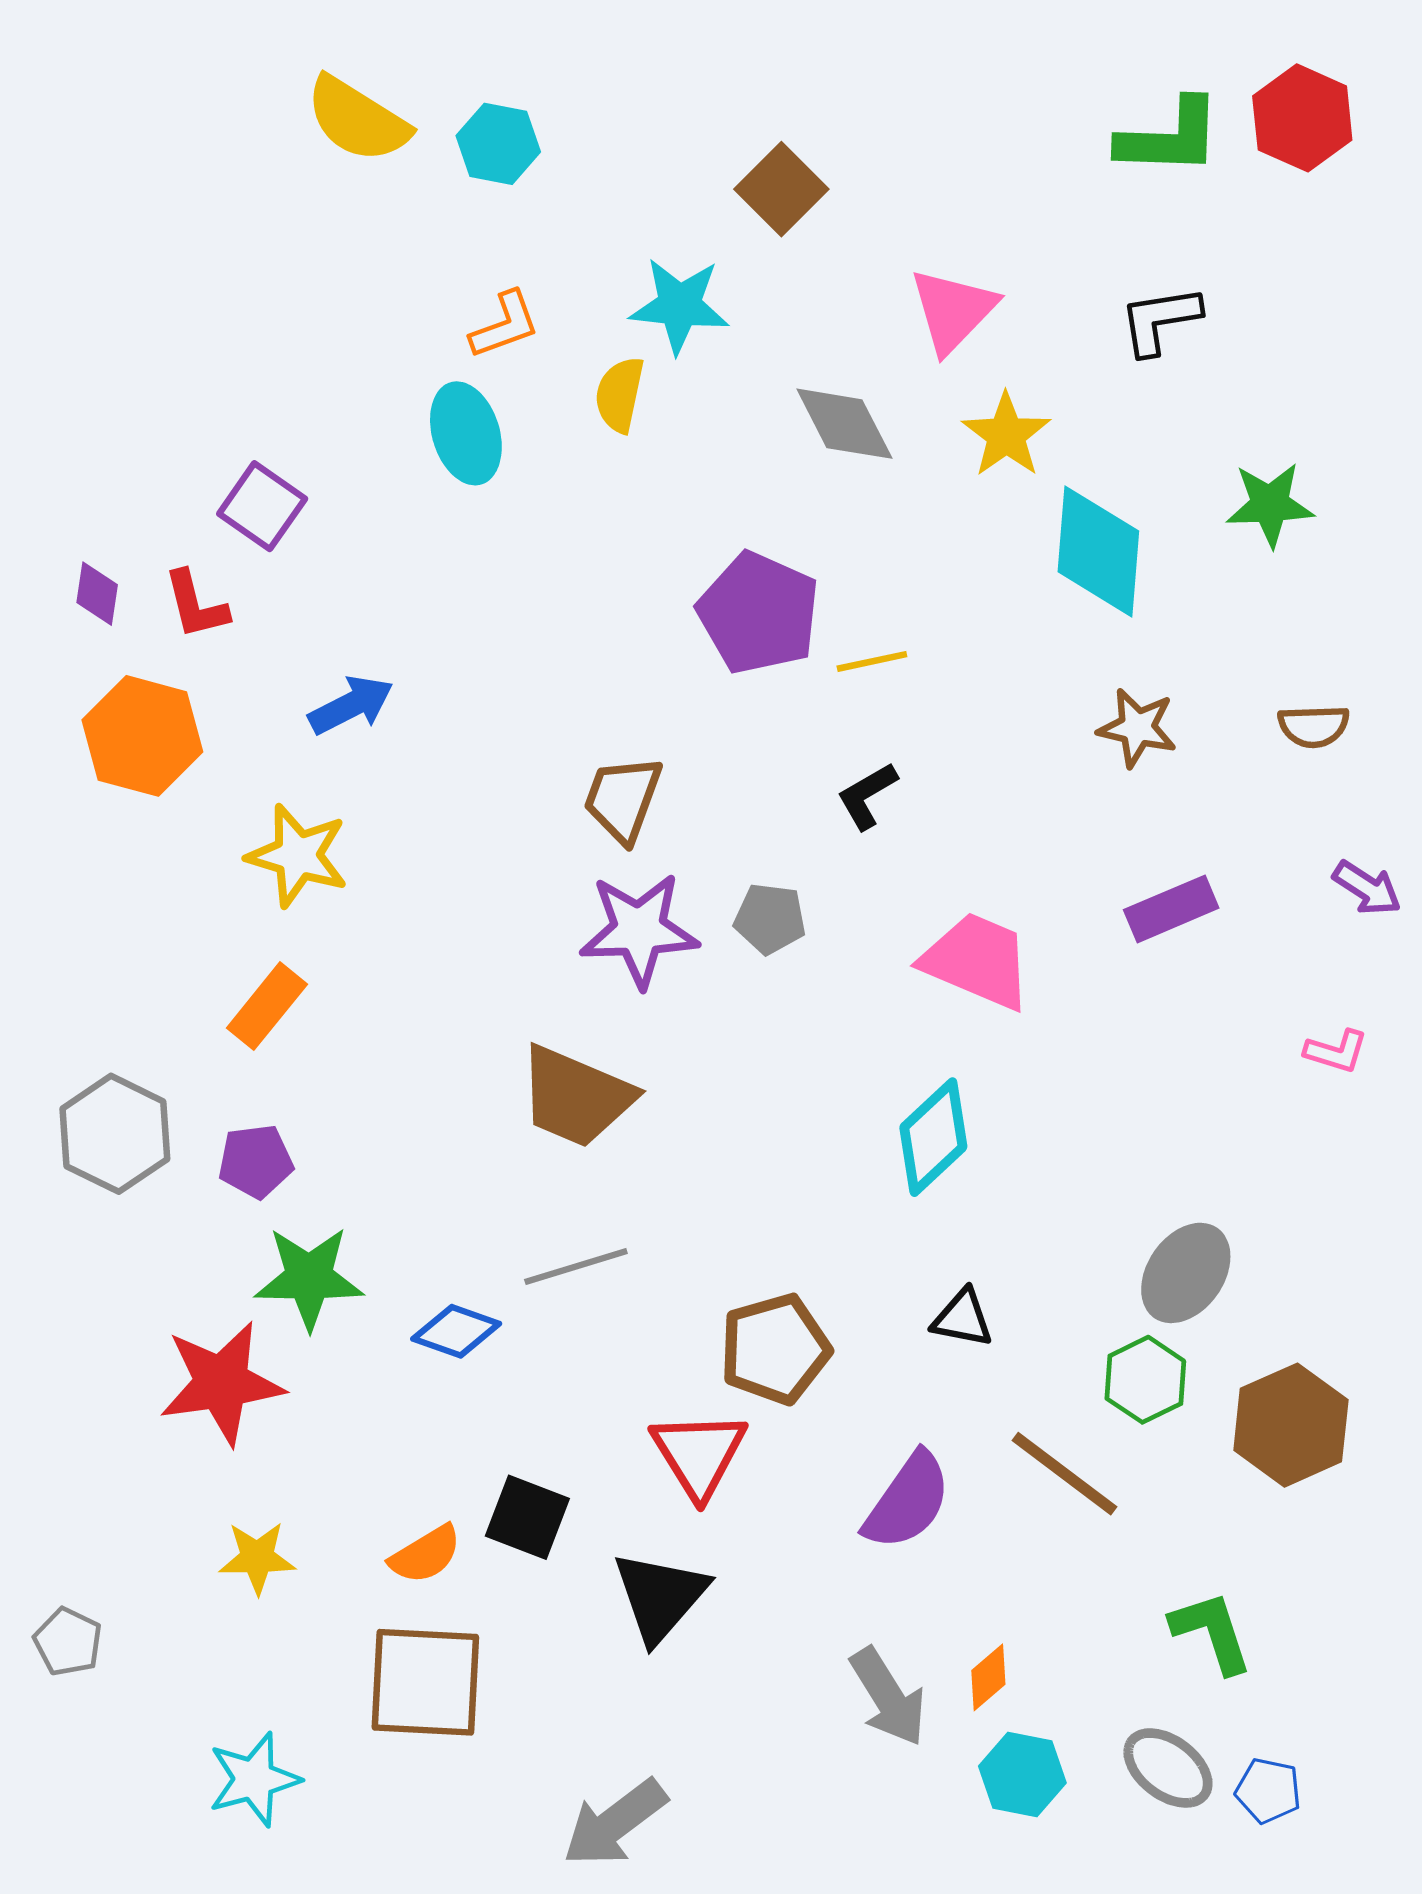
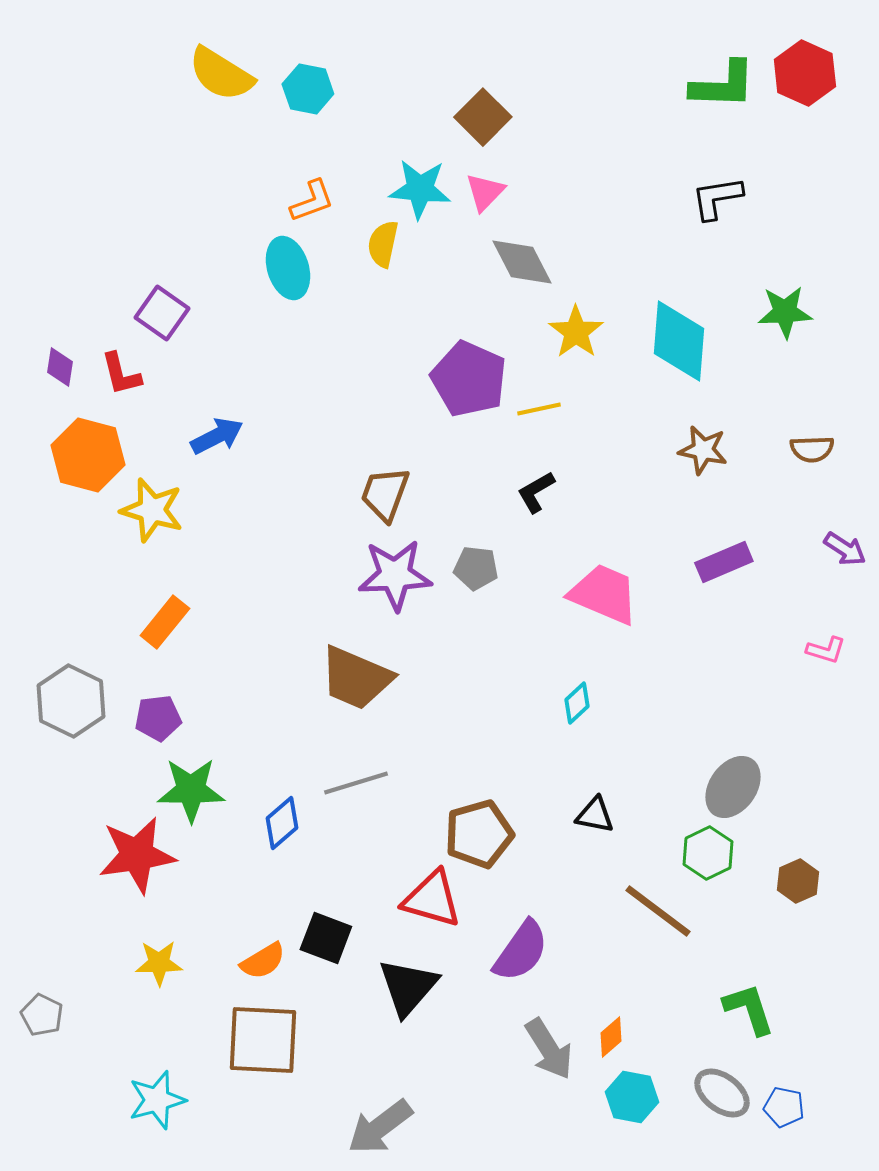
pink triangle: (953, 310) -> (485, 192), moved, size x0.7
yellow star: (1006, 435) -> (576, 332), moved
yellow star: (298, 856) -> (152, 510), moved
cyan diamond: (933, 1137) -> (577, 703), size x0.6
blue diamond: (456, 1331) -> (282, 823), turned -60
brown hexagon: (1291, 1425) -> (798, 881), size x0.6
red triangle: (699, 1454) -> (432, 899), turned -42
purple semicircle: (908, 1501) -> (521, 951), moved

